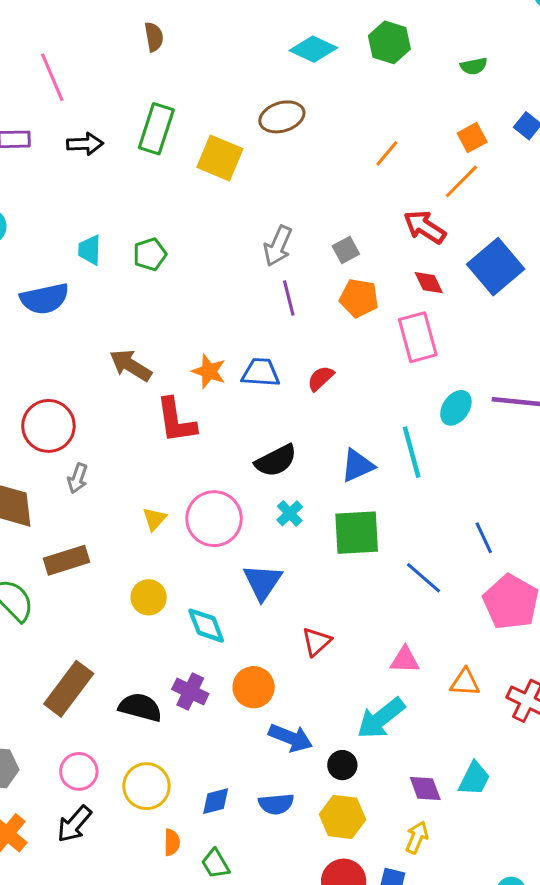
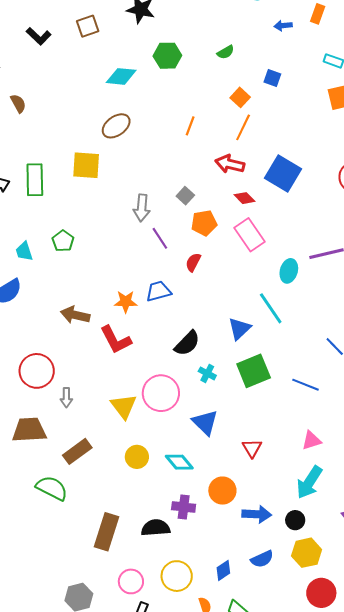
green rectangle: (156, 129) -> (35, 180), moved
red semicircle: (321, 378) -> (193, 262), moved
yellow triangle: (154, 519) -> (124, 406), size x1.6

